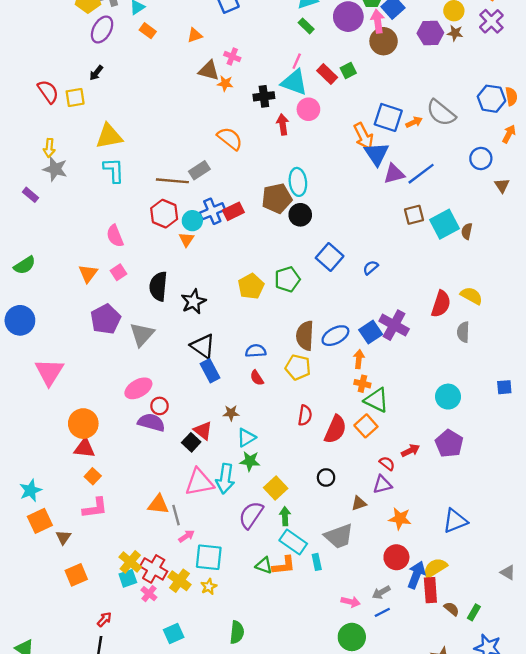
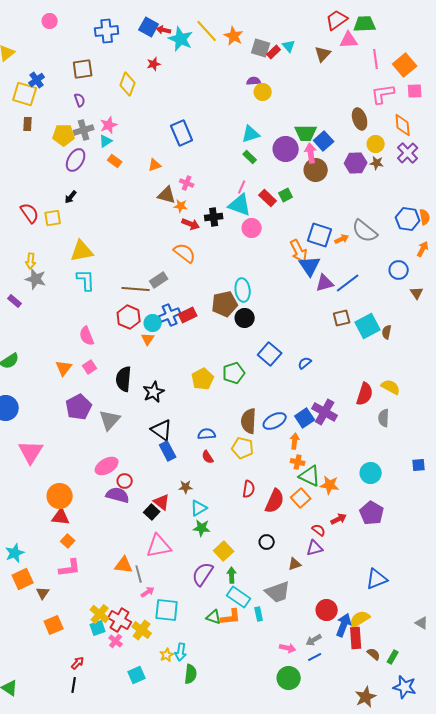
red arrow: (283, 124) -> (191, 224), moved, turned 120
cyan arrow: (225, 479) -> (181, 652), moved, size x0.7
orange star: (400, 519) -> (330, 485), moved
yellow star: (209, 587) -> (167, 655), moved

